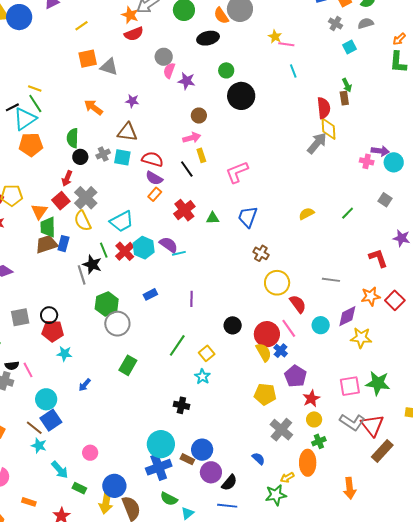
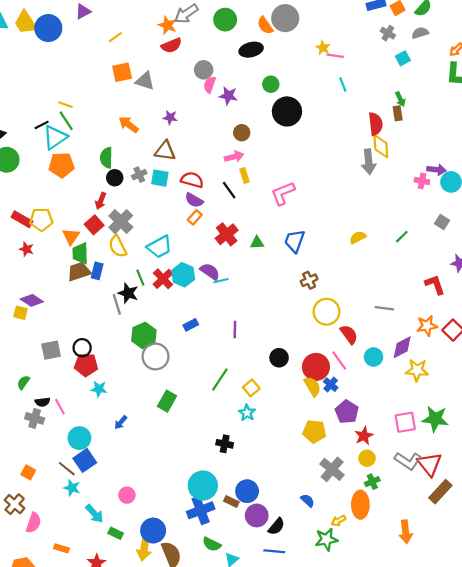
gray arrow: (317, 143) -> (369, 162), turned 135
brown cross: (261, 253) -> (309, 280), turned 35

